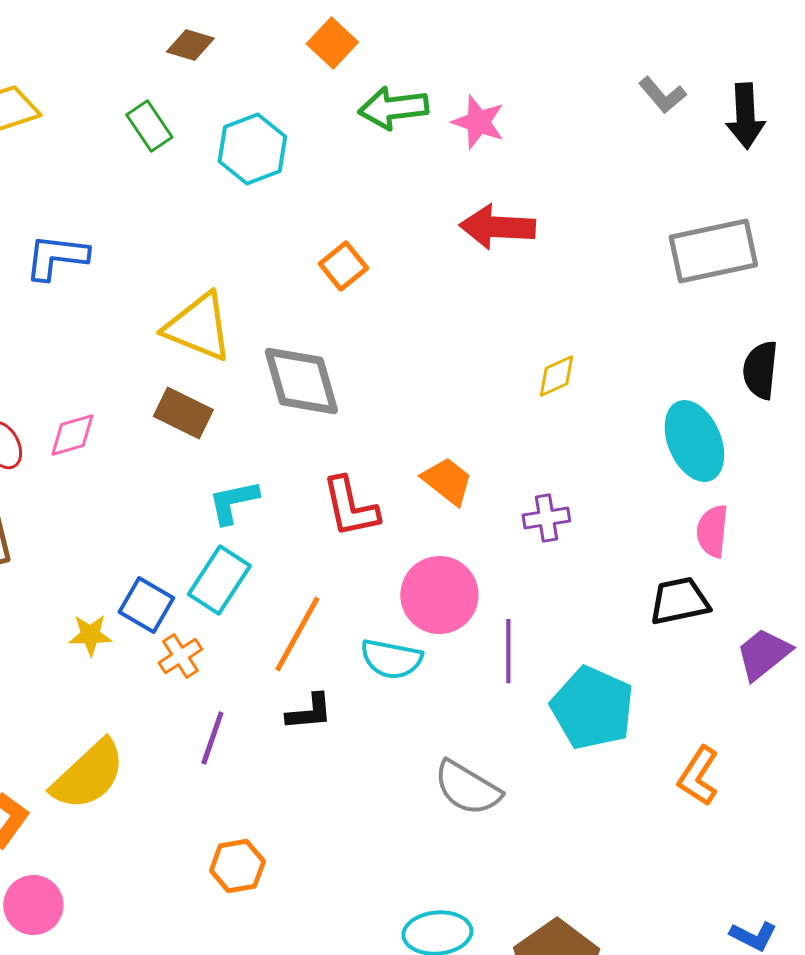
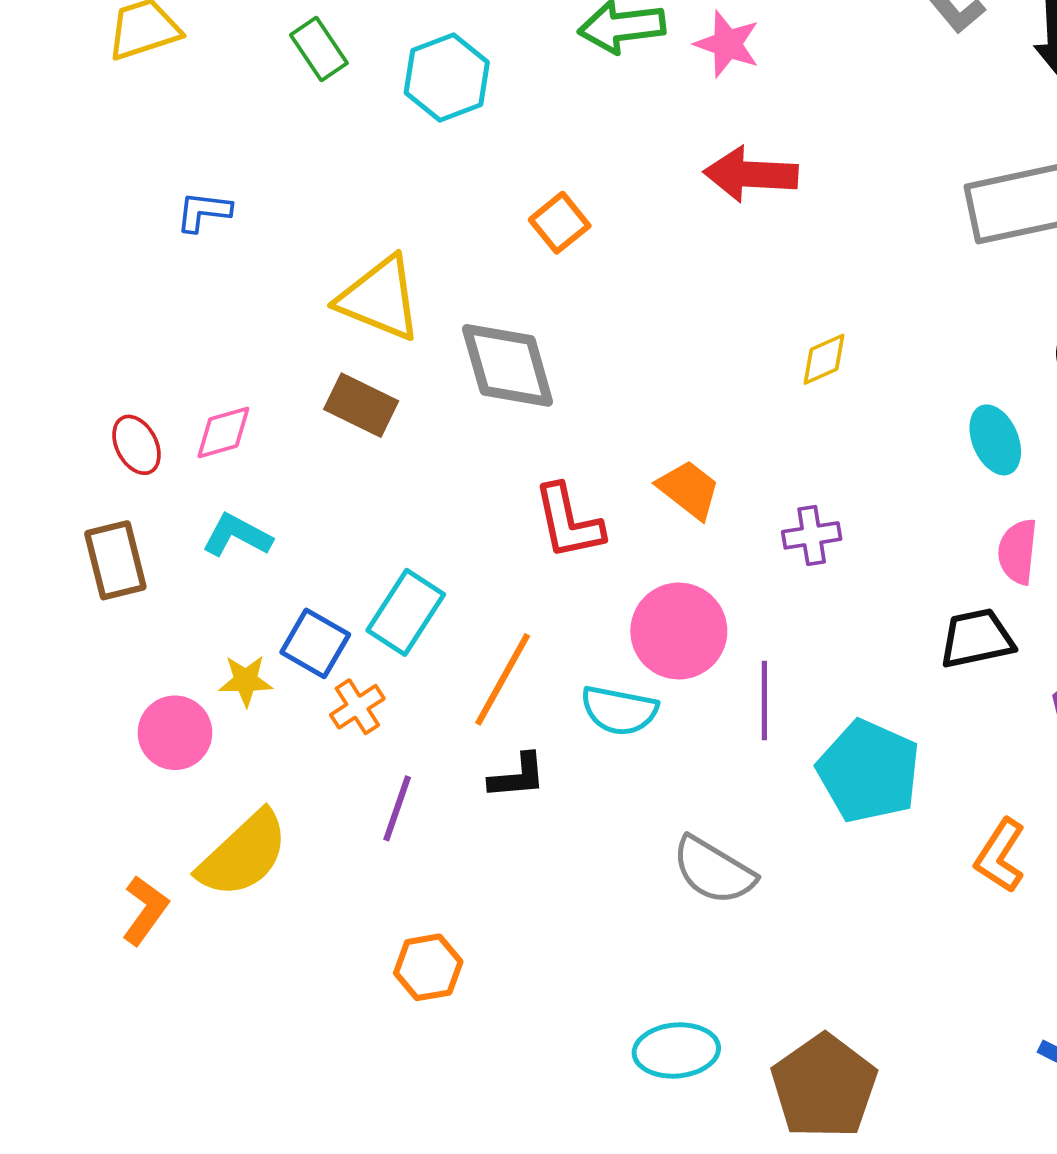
blue L-shape: (56, 257) -> (204, 212), size x0.7
cyan ellipse: (694, 441) -> (995, 440), size x0.7
cyan L-shape: (233, 502) -> (237, 535), moved, turned 40
pink circle: (33, 905) -> (175, 733), moved

